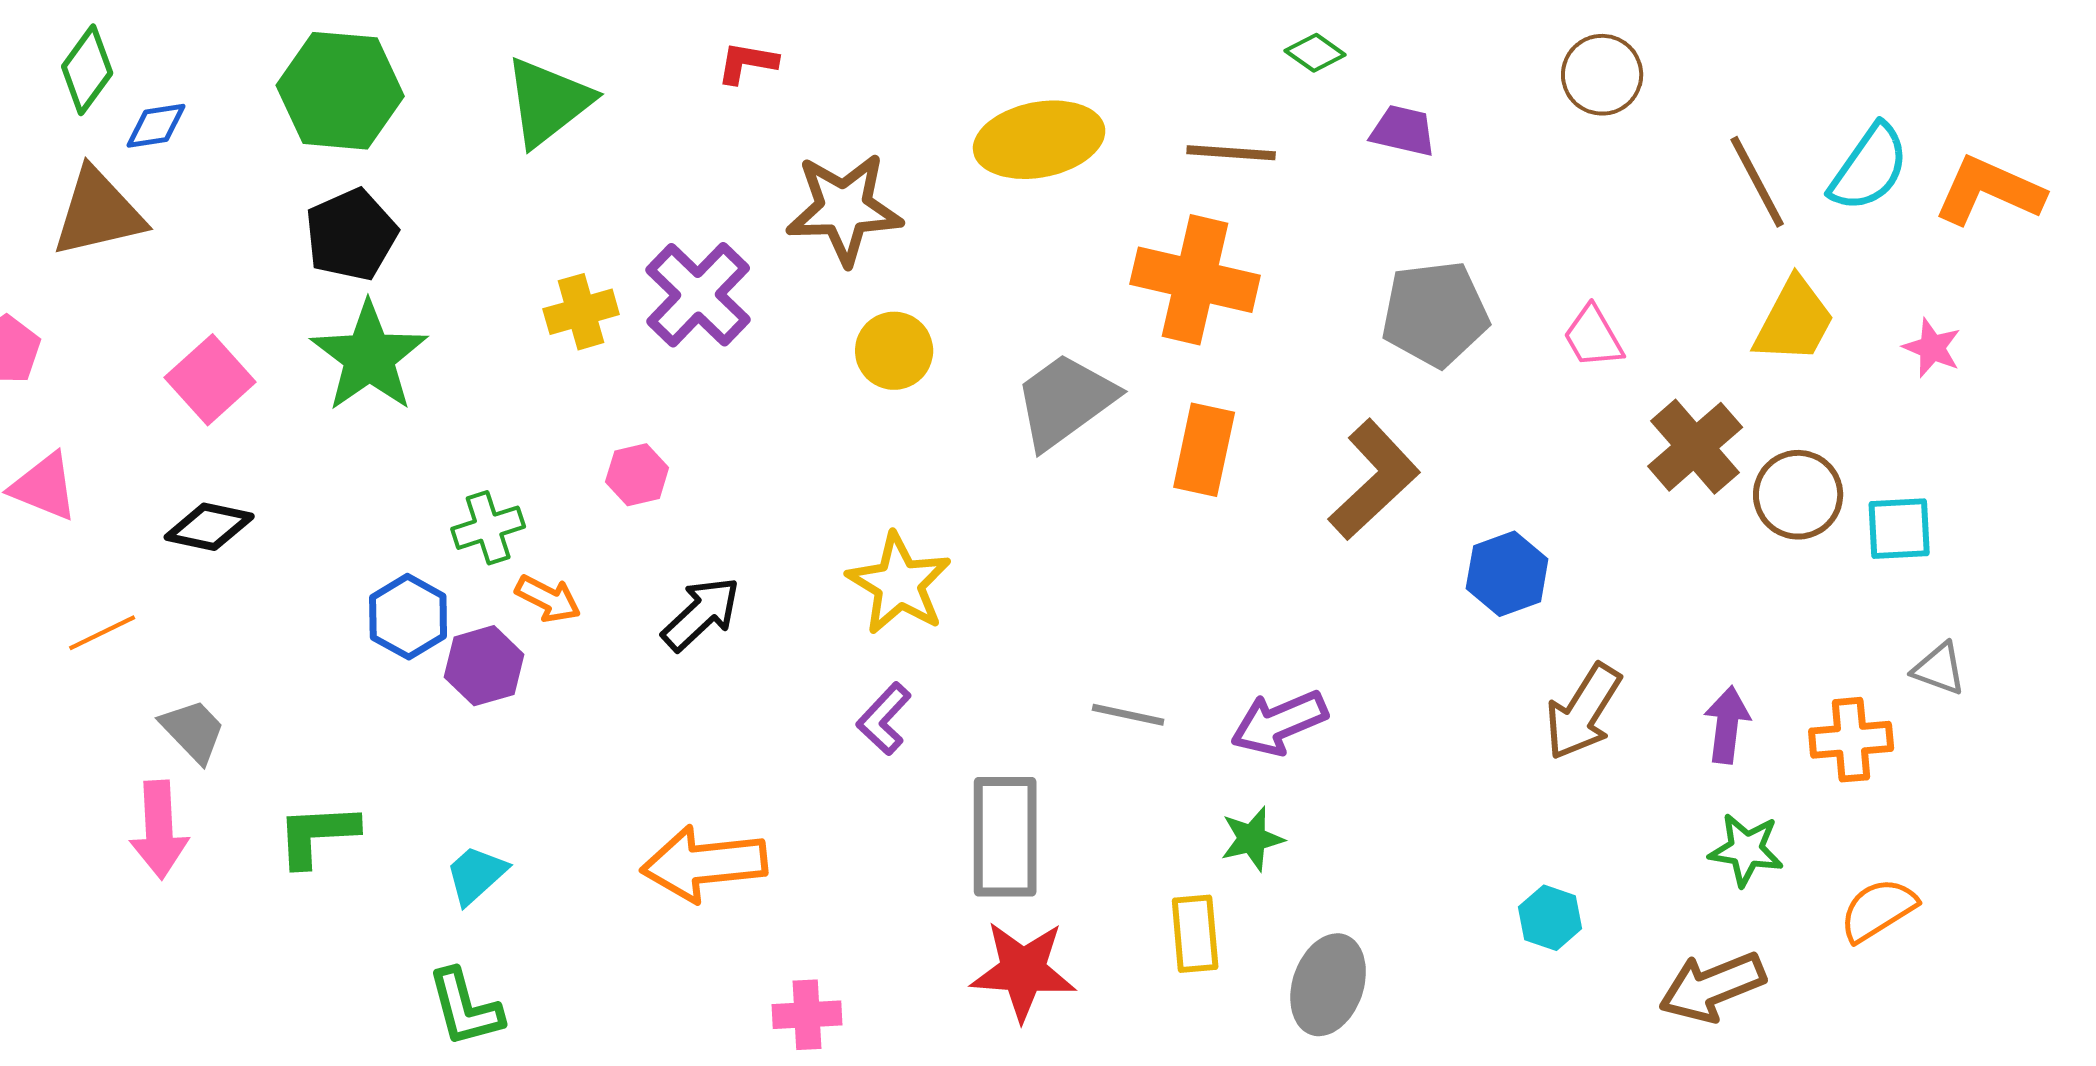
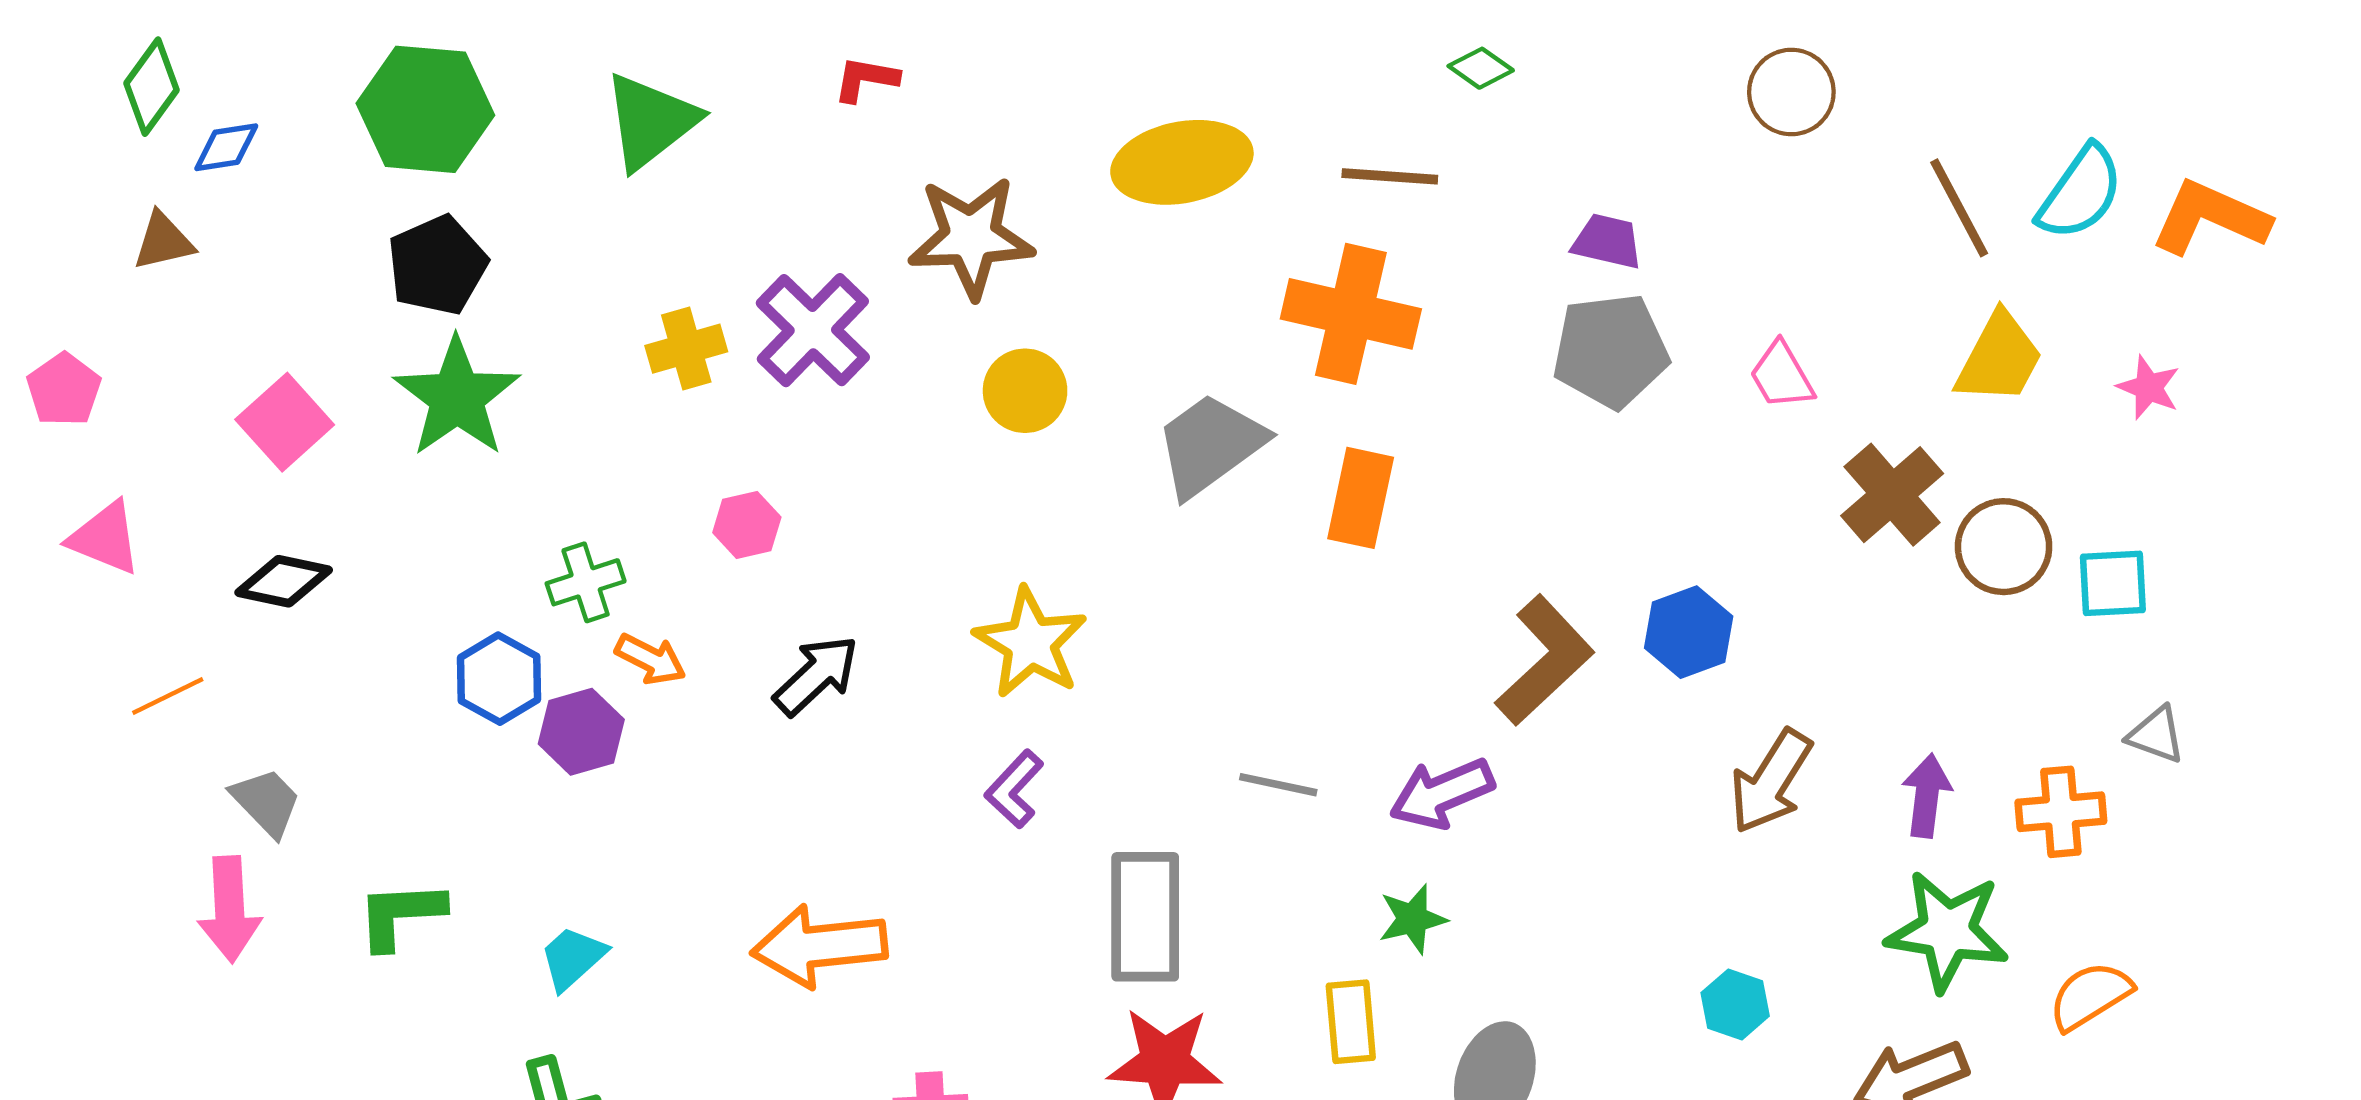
purple trapezoid: (1403, 131) -> (1607, 241), moved
brown triangle: (98, 213) -> (163, 241), size x0.6
brown L-shape: (1374, 480) -> (1545, 660), moved
green star: (1746, 850) -> (1947, 931), size x1.5

